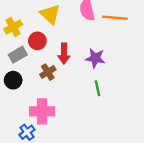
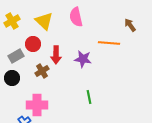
orange line: (115, 18) -> (109, 43), moved
yellow cross: (13, 27) -> (12, 21), moved
green line: (98, 88) -> (89, 97), moved

